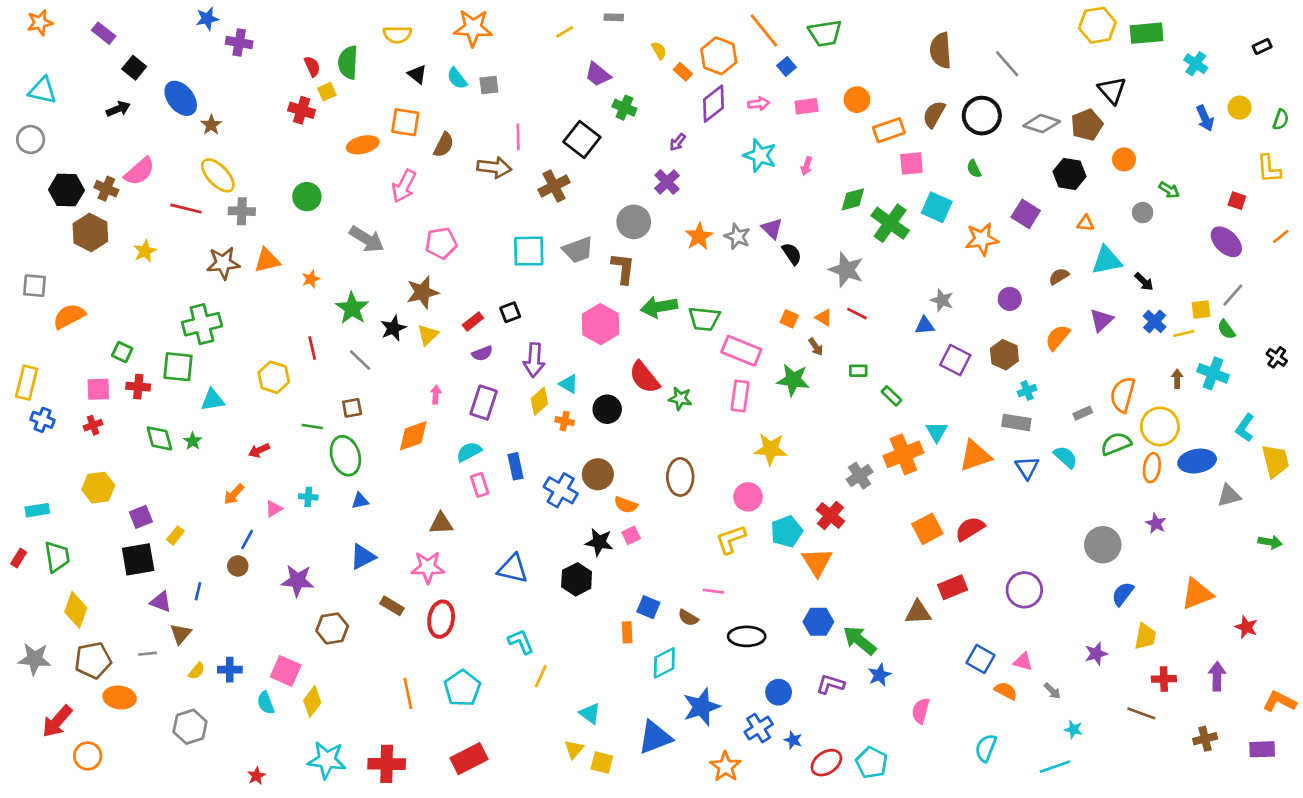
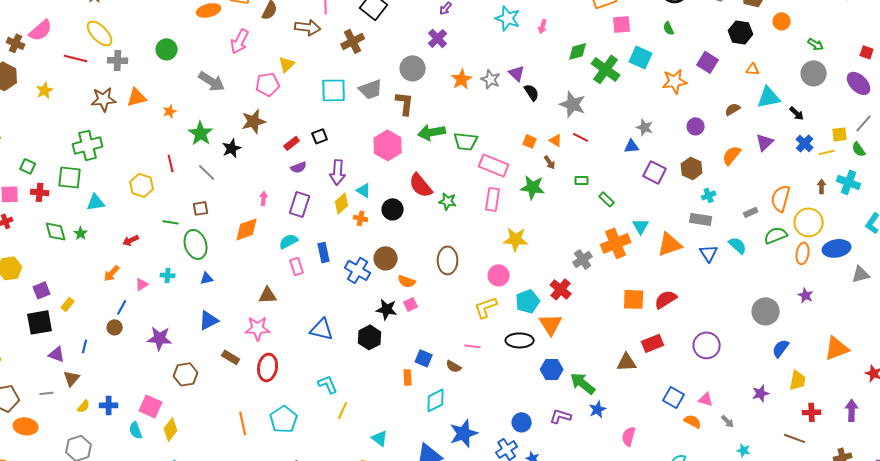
gray circle: (1143, 213) -> (814, 73), moved, size x1.6
yellow triangle: (428, 335) -> (287, 64), moved
orange square: (927, 529) -> (634, 299), turned 30
black ellipse: (747, 636) -> (520, 340), moved

